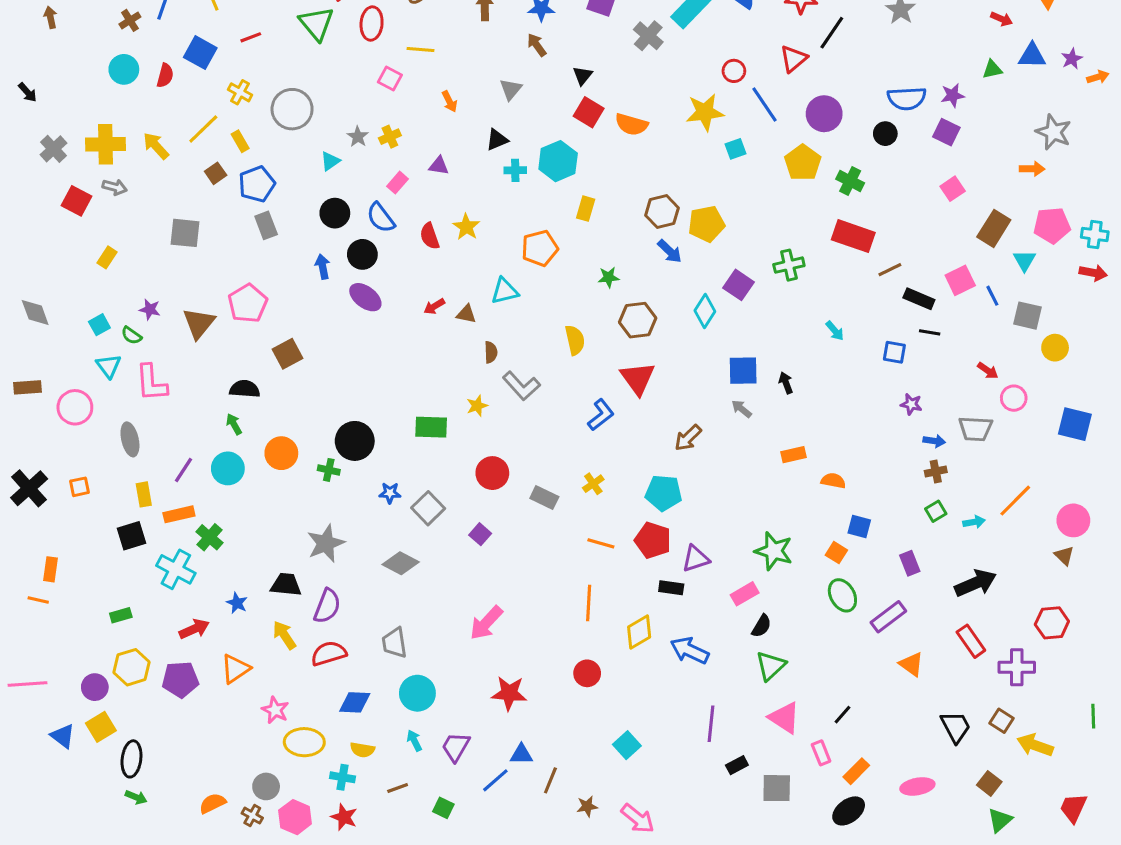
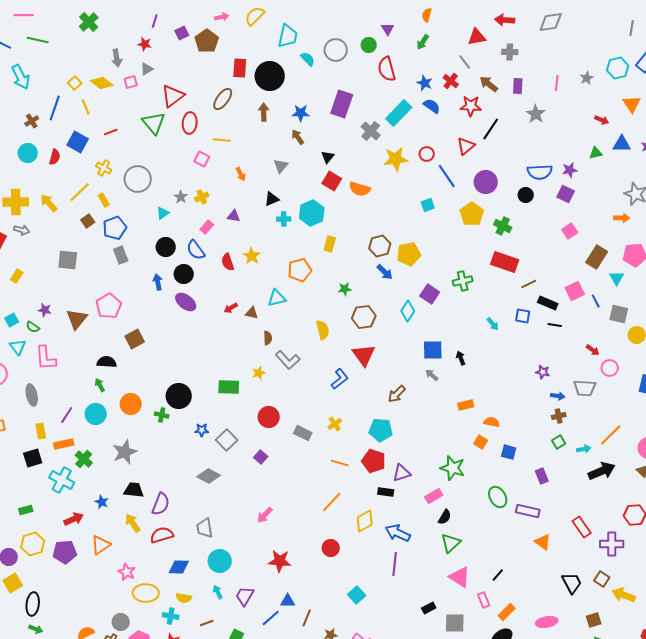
yellow star: (705, 112) -> (396, 159), moved
blue square: (894, 352) -> (523, 316), moved
gray star: (326, 543) -> (125, 452), moved
orange square: (836, 553) -> (481, 442), moved
black arrow: (976, 583) -> (602, 471), moved
orange line: (589, 603) -> (332, 502), turned 40
purple rectangle: (888, 617) -> (528, 511), turned 50
pink arrow: (486, 623) -> (265, 515), size x0.7
purple line: (711, 724) -> (395, 564), moved
brown square: (989, 783) -> (594, 620), turned 35

